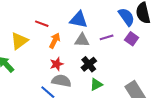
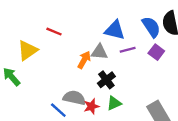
blue triangle: (79, 20) -> (115, 30), moved
orange arrow: (55, 41) -> (84, 60), moved
red star: (57, 64) -> (91, 106), moved

